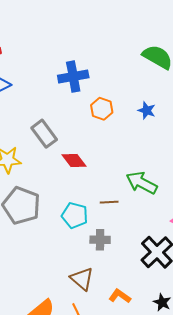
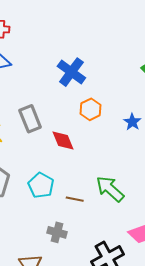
blue cross: (73, 77) -> (71, 72), turned 32
red diamond: (74, 161) -> (63, 141), moved
cyan pentagon: (75, 215) -> (41, 185), moved

